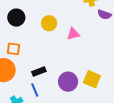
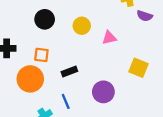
black rectangle: (39, 72) -> (69, 71), moved
yellow square: (92, 79) -> (139, 68), moved

